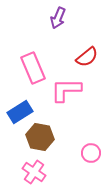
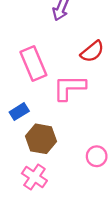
blue rectangle: (20, 112) -> (19, 112), size x0.7

